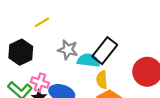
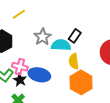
gray star: (68, 50) -> (43, 37), turned 30
black rectangle: (105, 51) -> (75, 36), size x0.6

